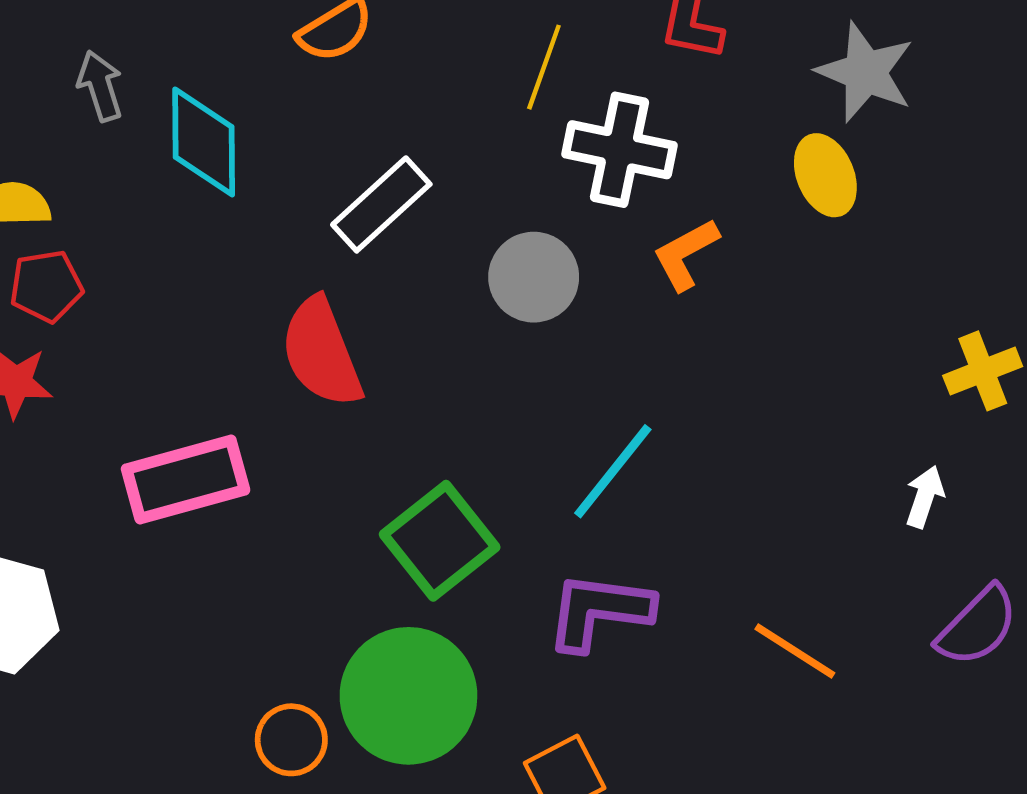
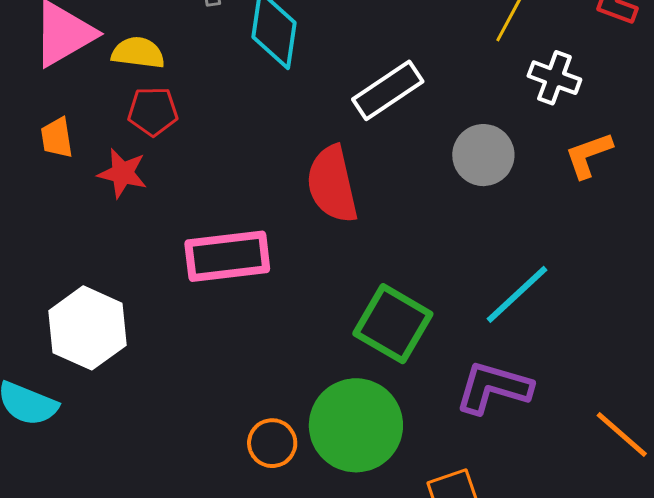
white cross: (619, 150) -> (554, 78), size x0.7
green square: (440, 541) -> (393, 324), turned -30

